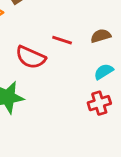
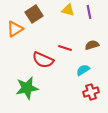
cyan semicircle: (104, 72) -> (83, 70), moved

